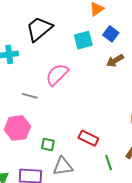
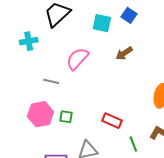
cyan square: (83, 40) -> (102, 23), turned 30
brown arrow: (115, 61) -> (124, 53), moved
green square: (48, 145) -> (66, 117), moved

